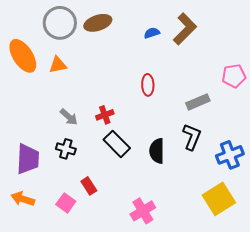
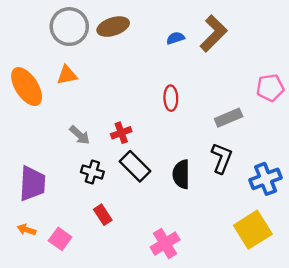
orange ellipse: (23, 56) -> (27, 87), moved
black cross: (66, 149) -> (92, 172), moved
orange arrow: (23, 199) -> (27, 230), size x0.7
pink square: (66, 203) -> (60, 239), moved

